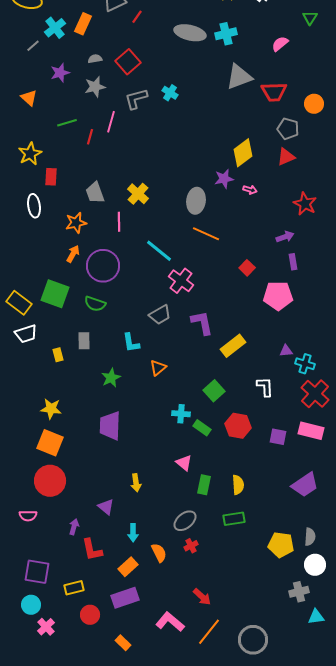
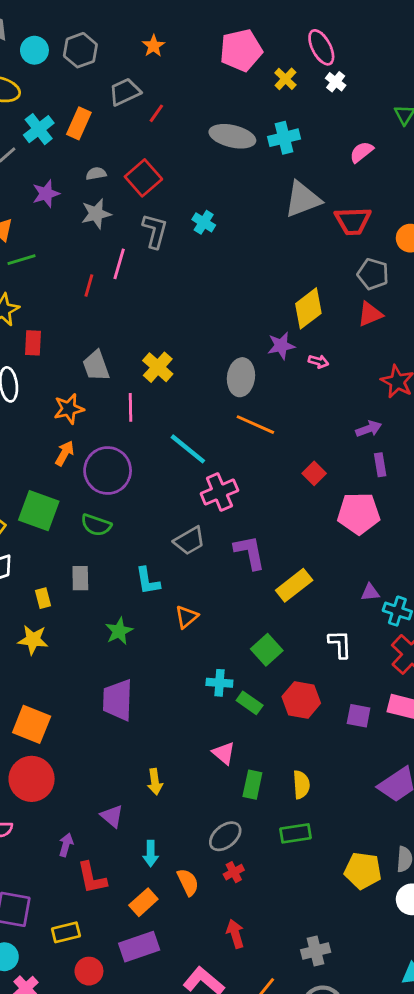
gray L-shape: (136, 99) -> (155, 231), turned 120
green line: (67, 123) -> (22, 260), moved
pink cross: (181, 281) -> (219, 492), turned 30
yellow star: (51, 409) -> (33, 640), moved
gray cross: (299, 592) -> (316, 951), moved
red arrow: (202, 597) -> (235, 934), moved, turned -150

